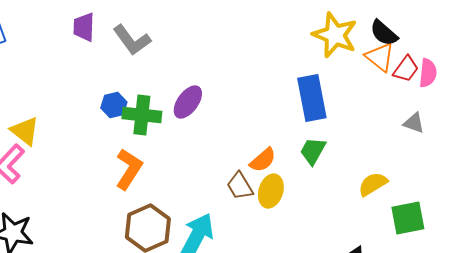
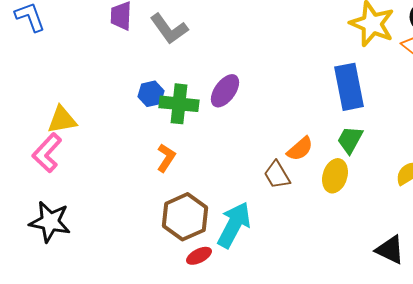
yellow triangle: (25, 131) -> (62, 120), turned -48
orange L-shape: (129, 169) -> (166, 158), size x0.7
yellow ellipse: (271, 191) -> (335, 176), moved

